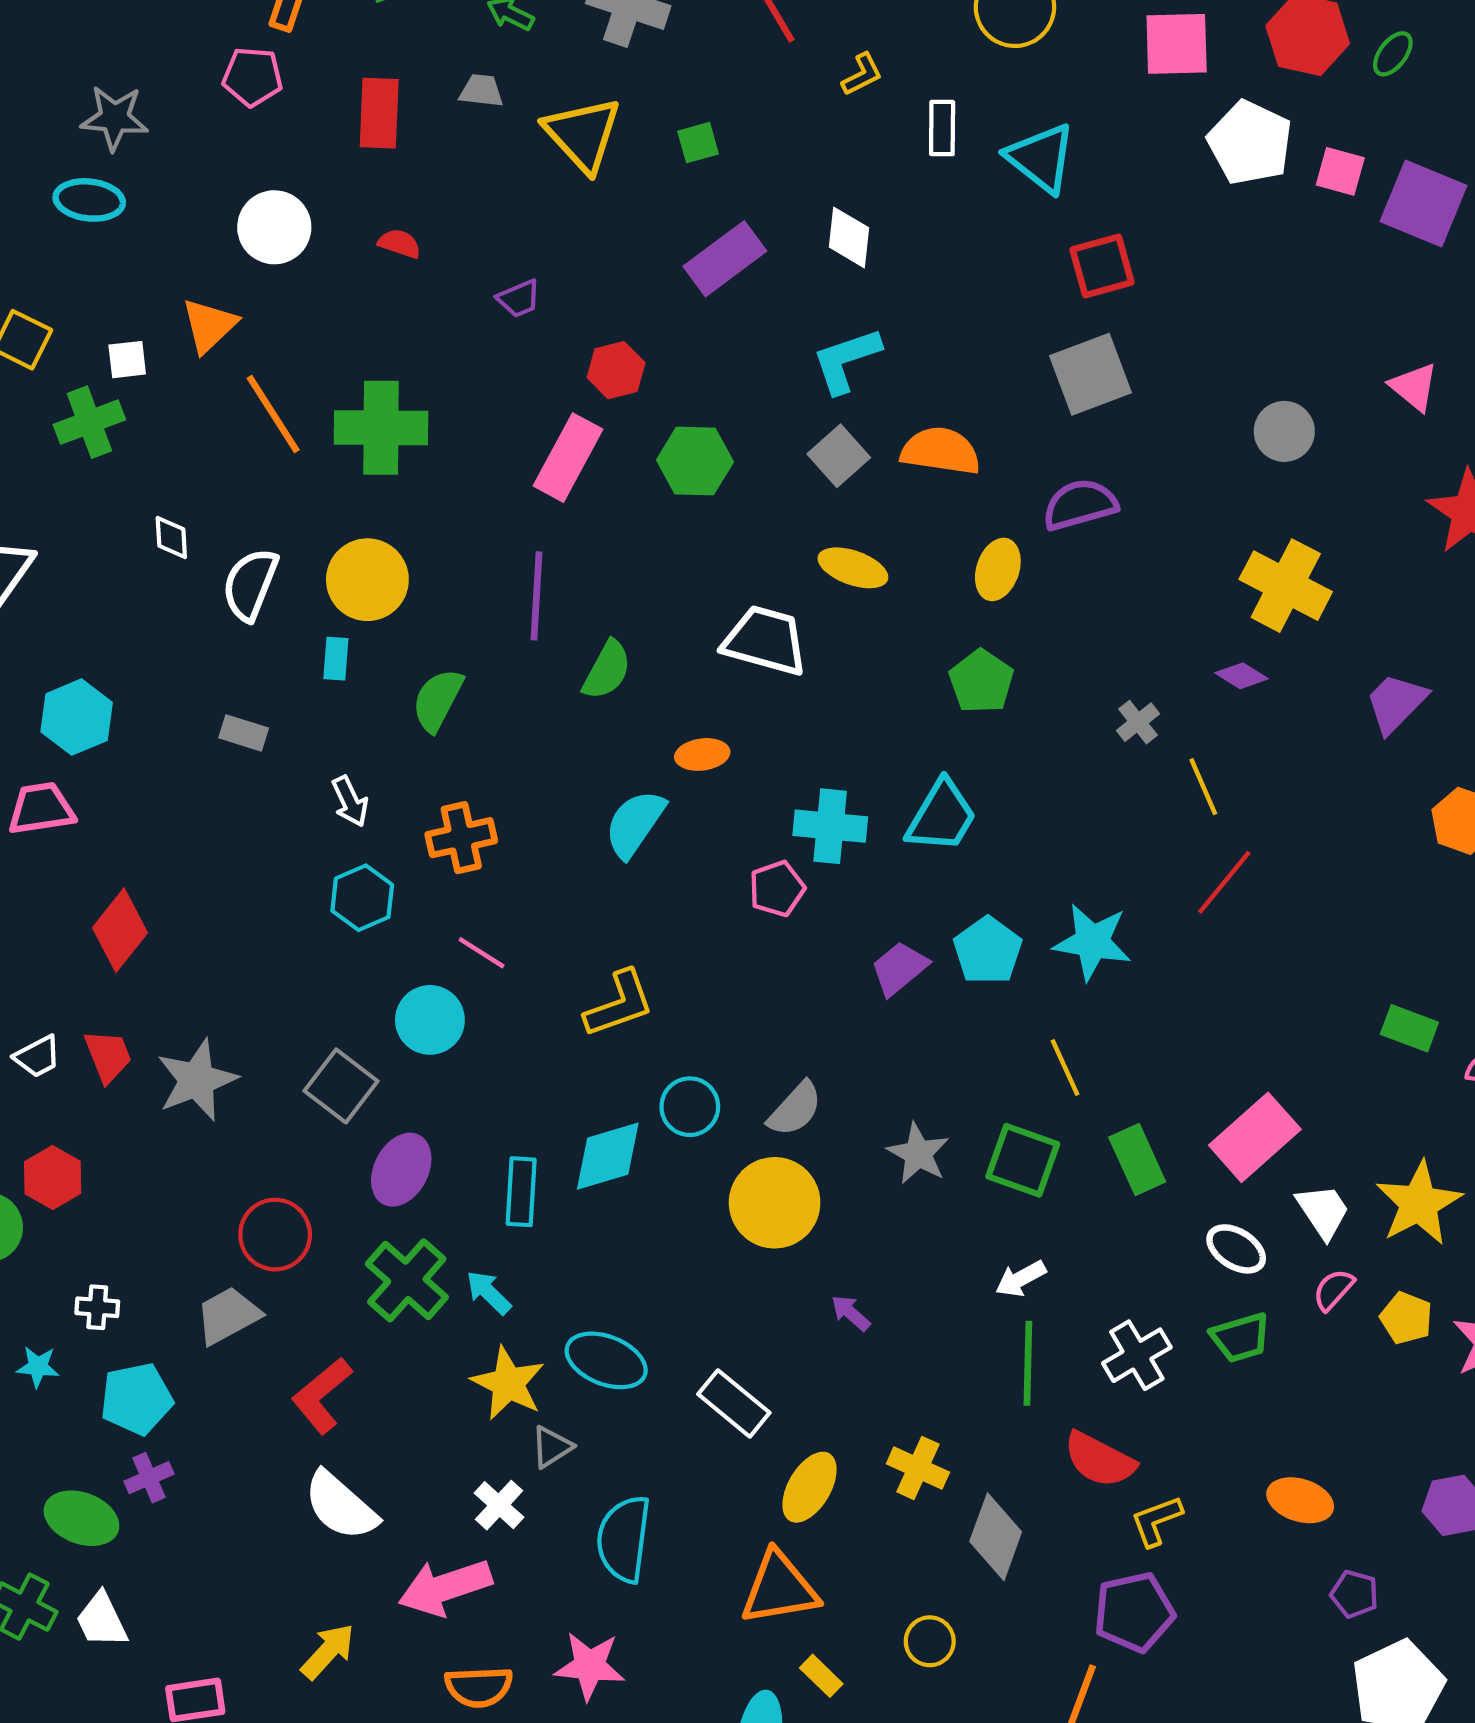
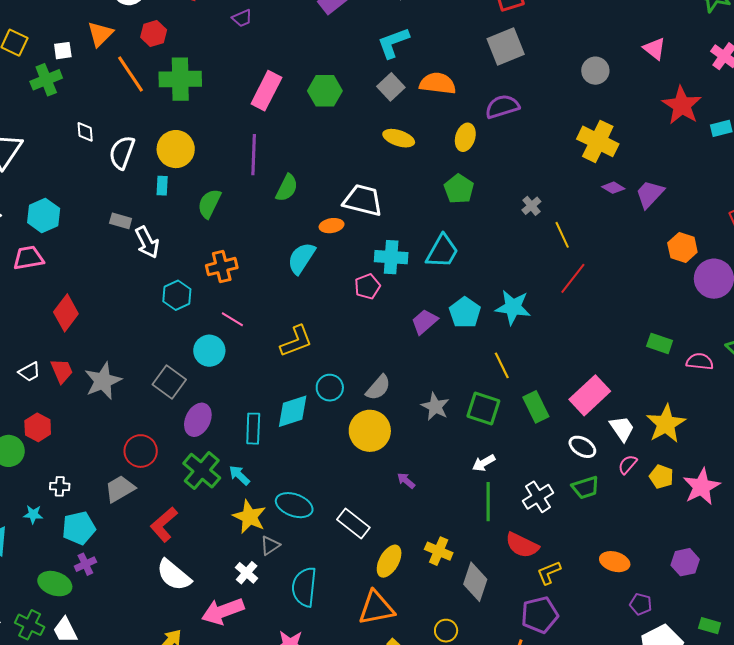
red hexagon: (616, 370) -> (154, 33), moved
white trapezoid: (765, 641) -> (363, 200), moved
purple diamond: (1242, 676) -> (613, 188), moved
white arrow: (350, 801) -> (147, 242), moved, size x1.4

